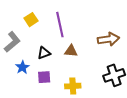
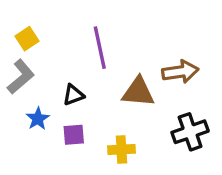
yellow square: (31, 20) -> (27, 39), moved
brown triangle: (71, 51) -> (138, 92), moved, size x1.5

